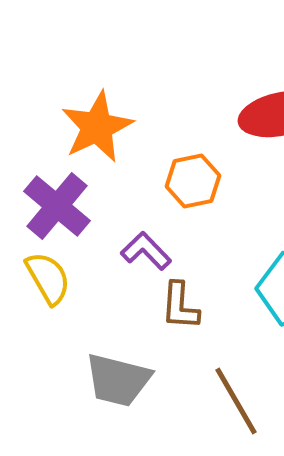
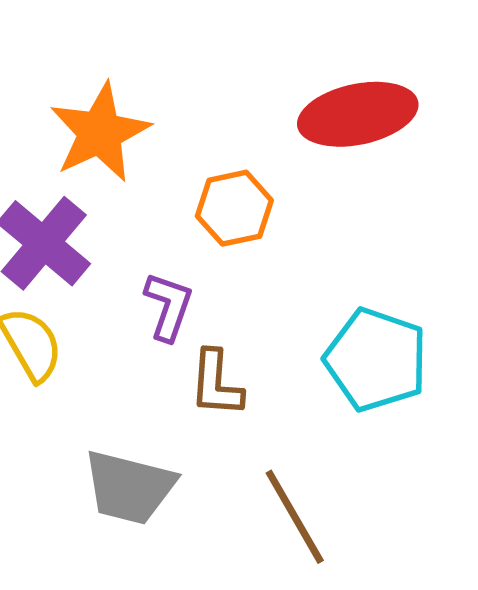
purple L-shape: (146, 251) -> (168, 306), turned 63

